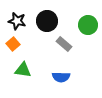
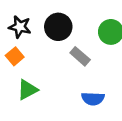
green triangle: (23, 70) -> (27, 90), turned -36
blue semicircle: (61, 77) -> (93, 99), moved

